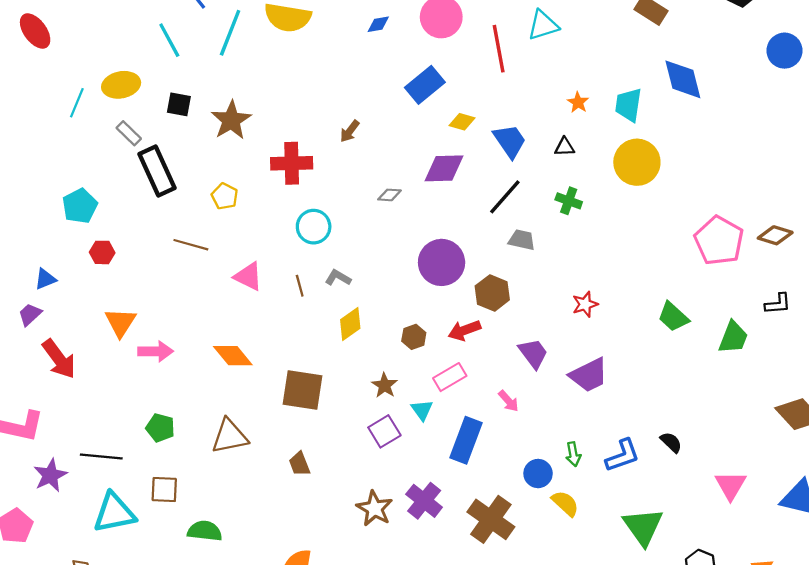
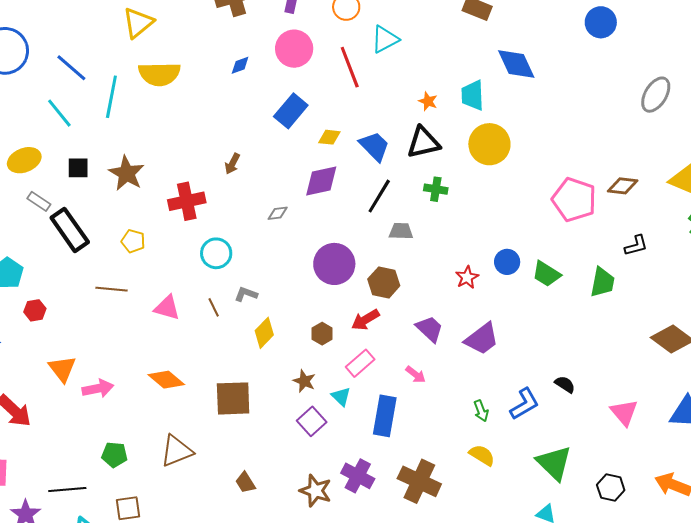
black triangle: (564, 147) -> (423, 143), size x1.8
brown trapezoid: (299, 464) -> (245, 483), moved
blue circle: (538, 474) -> (507, 262), moved

